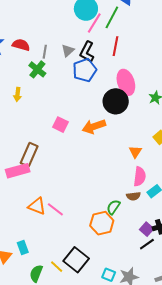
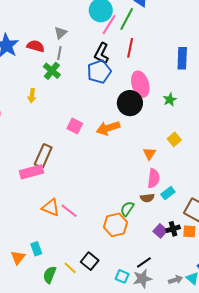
gray triangle: (68, 51) -> (61, 33), moved
black line: (147, 244) -> (144, 262), moved
black square: (76, 260) -> (90, 261), size x0.7

